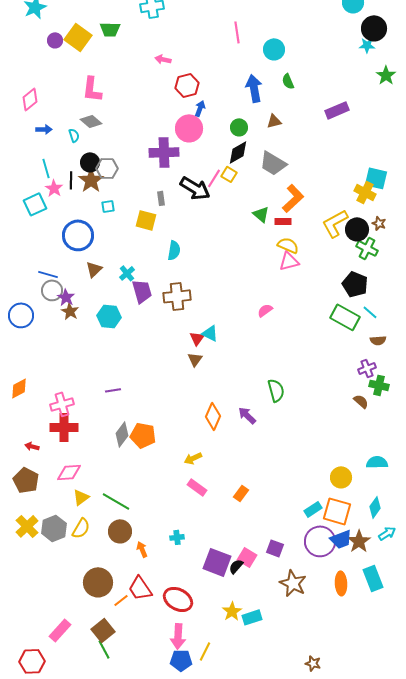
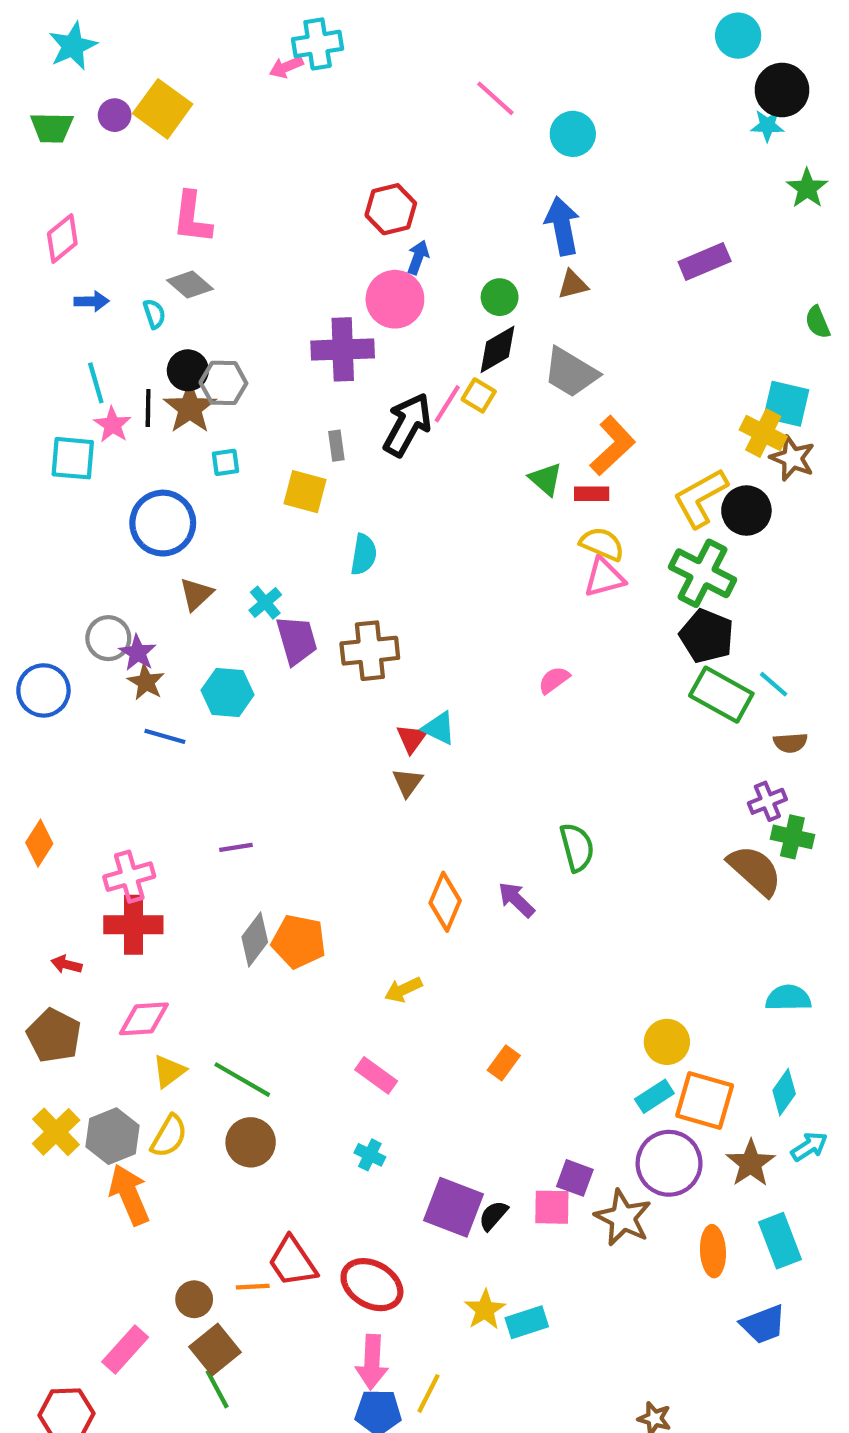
green trapezoid: (110, 29) -> (52, 128), moved
pink line: (237, 32) -> (495, 98), turned -40
pink arrow: (163, 59) -> (286, 67), moved, turned -35
green semicircle: (288, 81) -> (818, 322), moved
blue arrow: (254, 88) -> (562, 226), moved
black arrow: (195, 188) -> (408, 425), turned -92
cyan square: (35, 204) -> (73, 458), turned 30
brown star: (379, 223) -> (792, 458), moved, size x1.5
green cross: (367, 248) -> (703, 573), moved, size x1.4
blue line: (48, 274) -> (165, 736), moved
black pentagon: (355, 284) -> (707, 636), moved
orange diamond: (19, 388) -> (39, 843), turned -30
brown semicircle: (361, 401) -> (755, 870), size x1.8
yellow circle: (341, 477) -> (667, 1042), moved
pink rectangle: (197, 487) -> (376, 1075), moved
cyan cross: (177, 537) -> (370, 1155), turned 32
blue trapezoid: (341, 539) -> (763, 1324), moved
orange arrow: (142, 549) -> (129, 1195), moved, size x1.8
pink square: (247, 557) -> (552, 1207), moved, turned -30
brown circle: (98, 582) -> (194, 1299), moved, size x0.6
brown star: (293, 583) -> (623, 1218), moved
orange line: (121, 600) -> (253, 1287), turned 35

